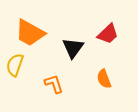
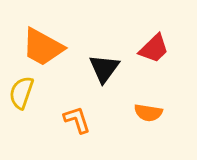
orange semicircle: (104, 79) -> (148, 113), turned -60

